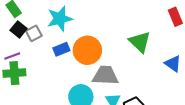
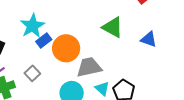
gray square: (34, 33) -> (32, 73), moved
blue rectangle: (61, 49) -> (44, 40), moved

